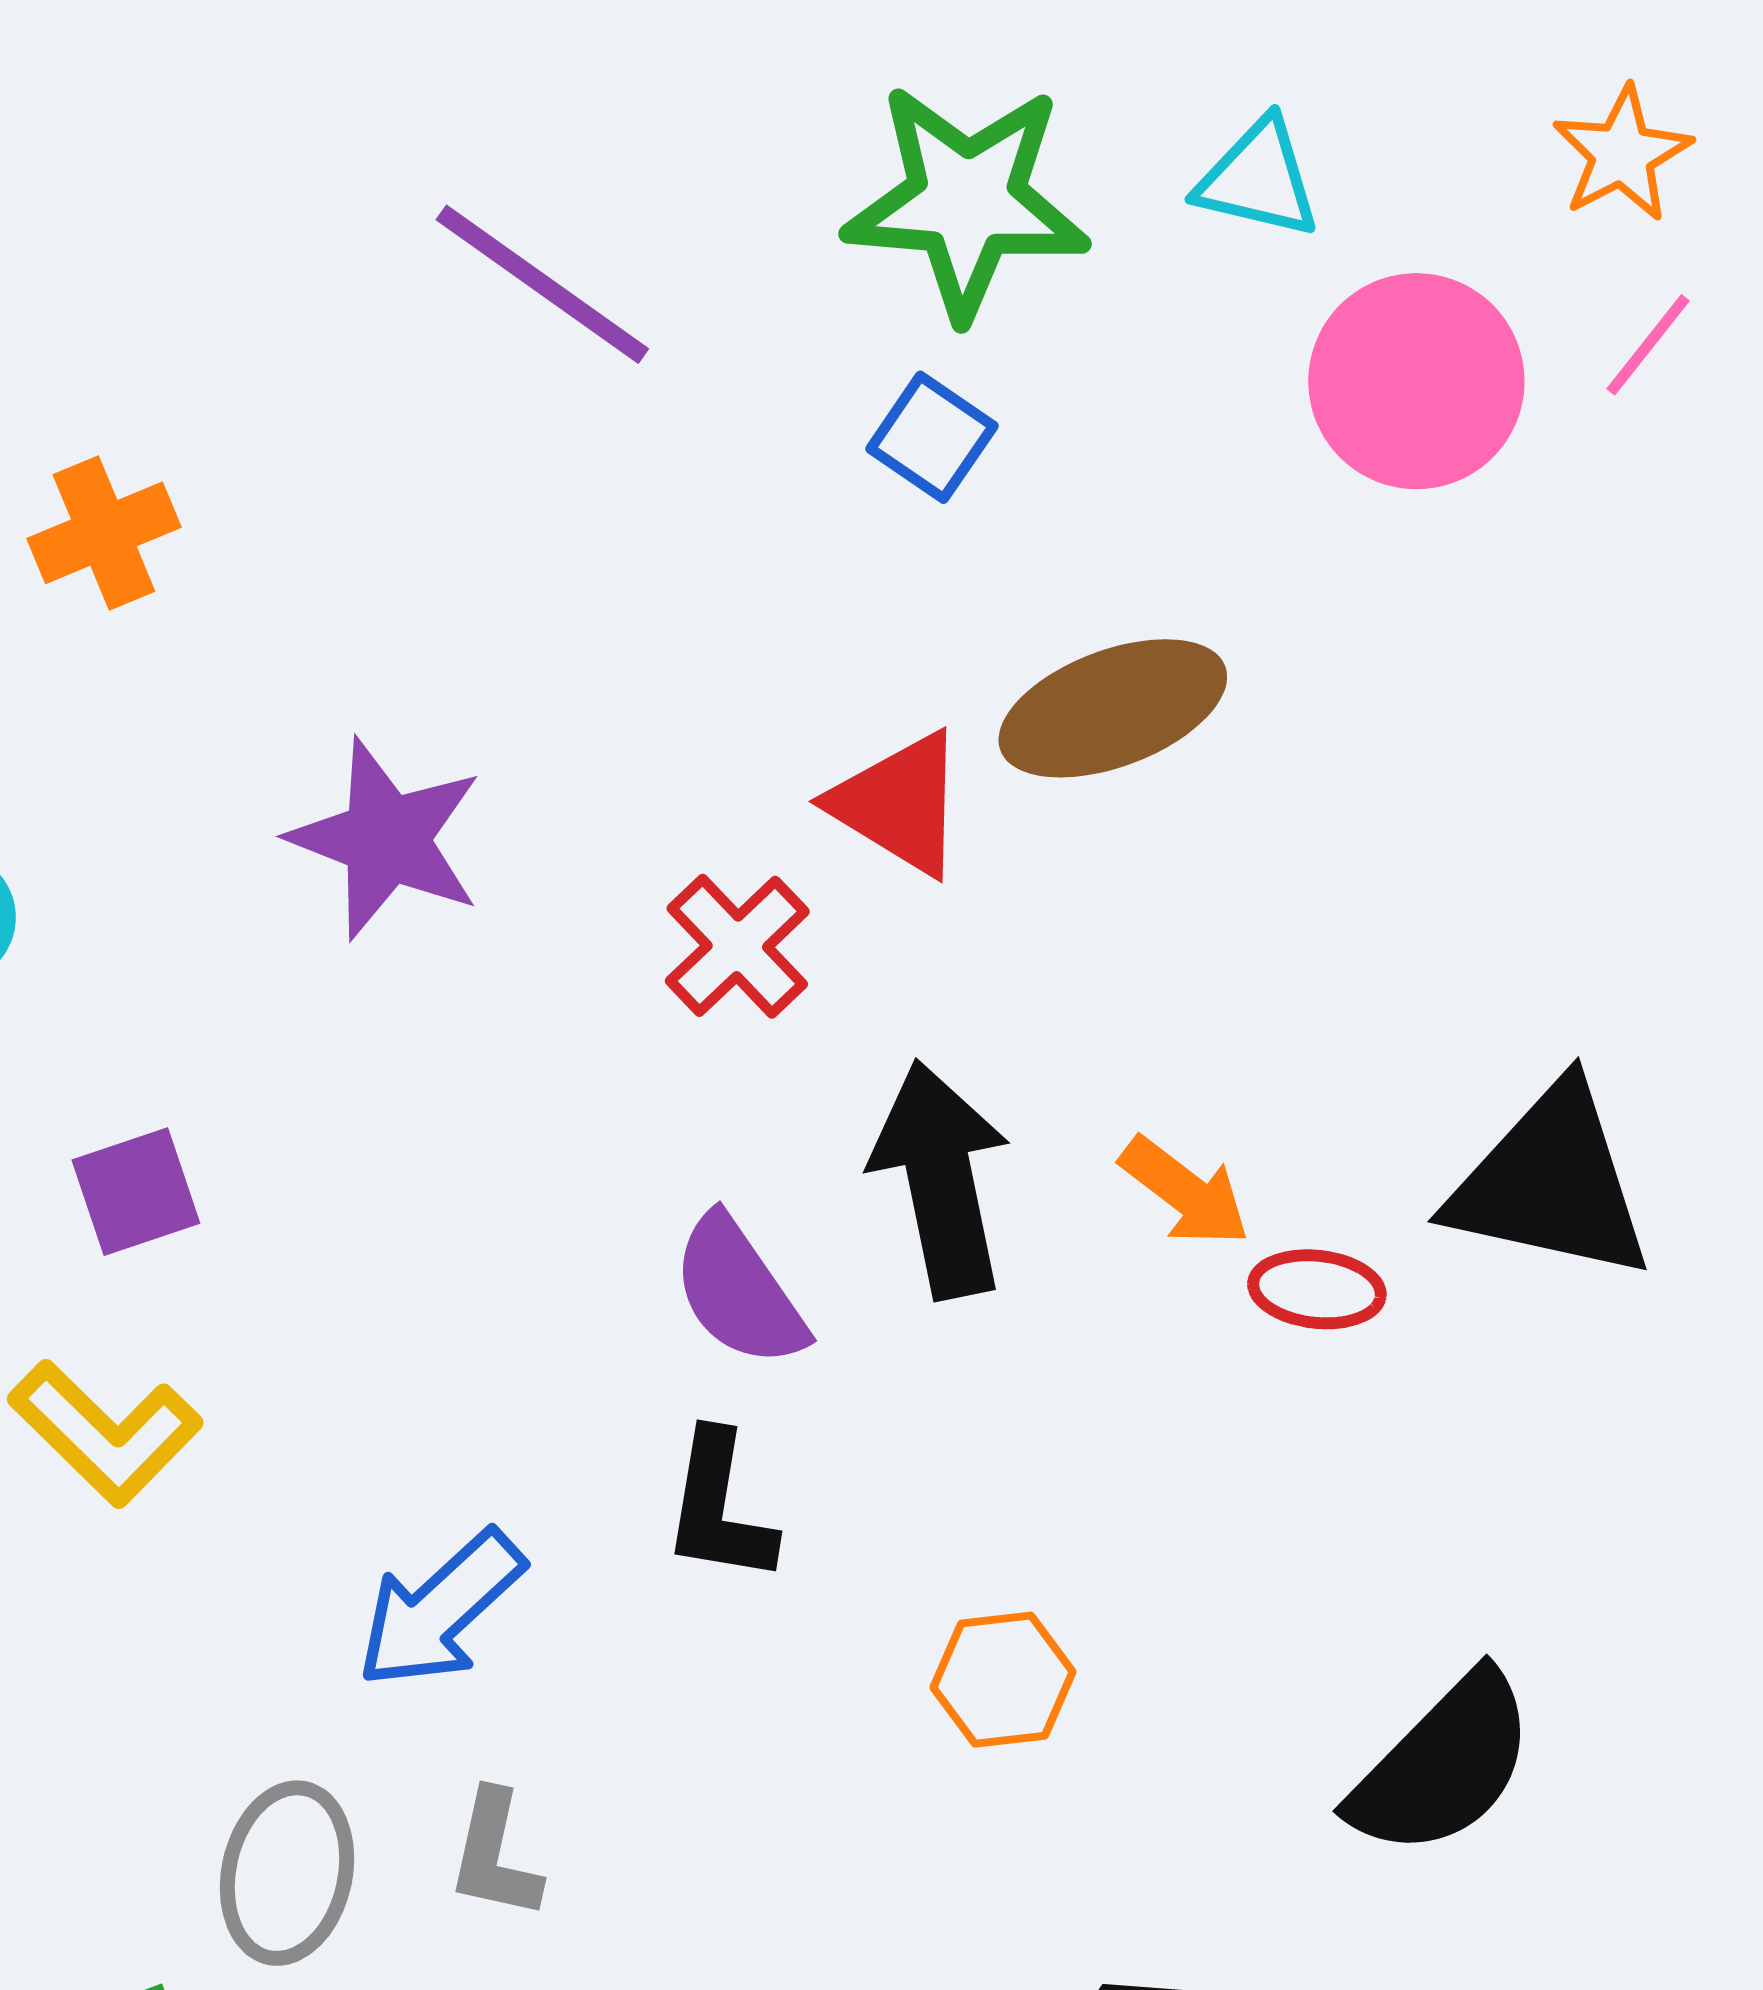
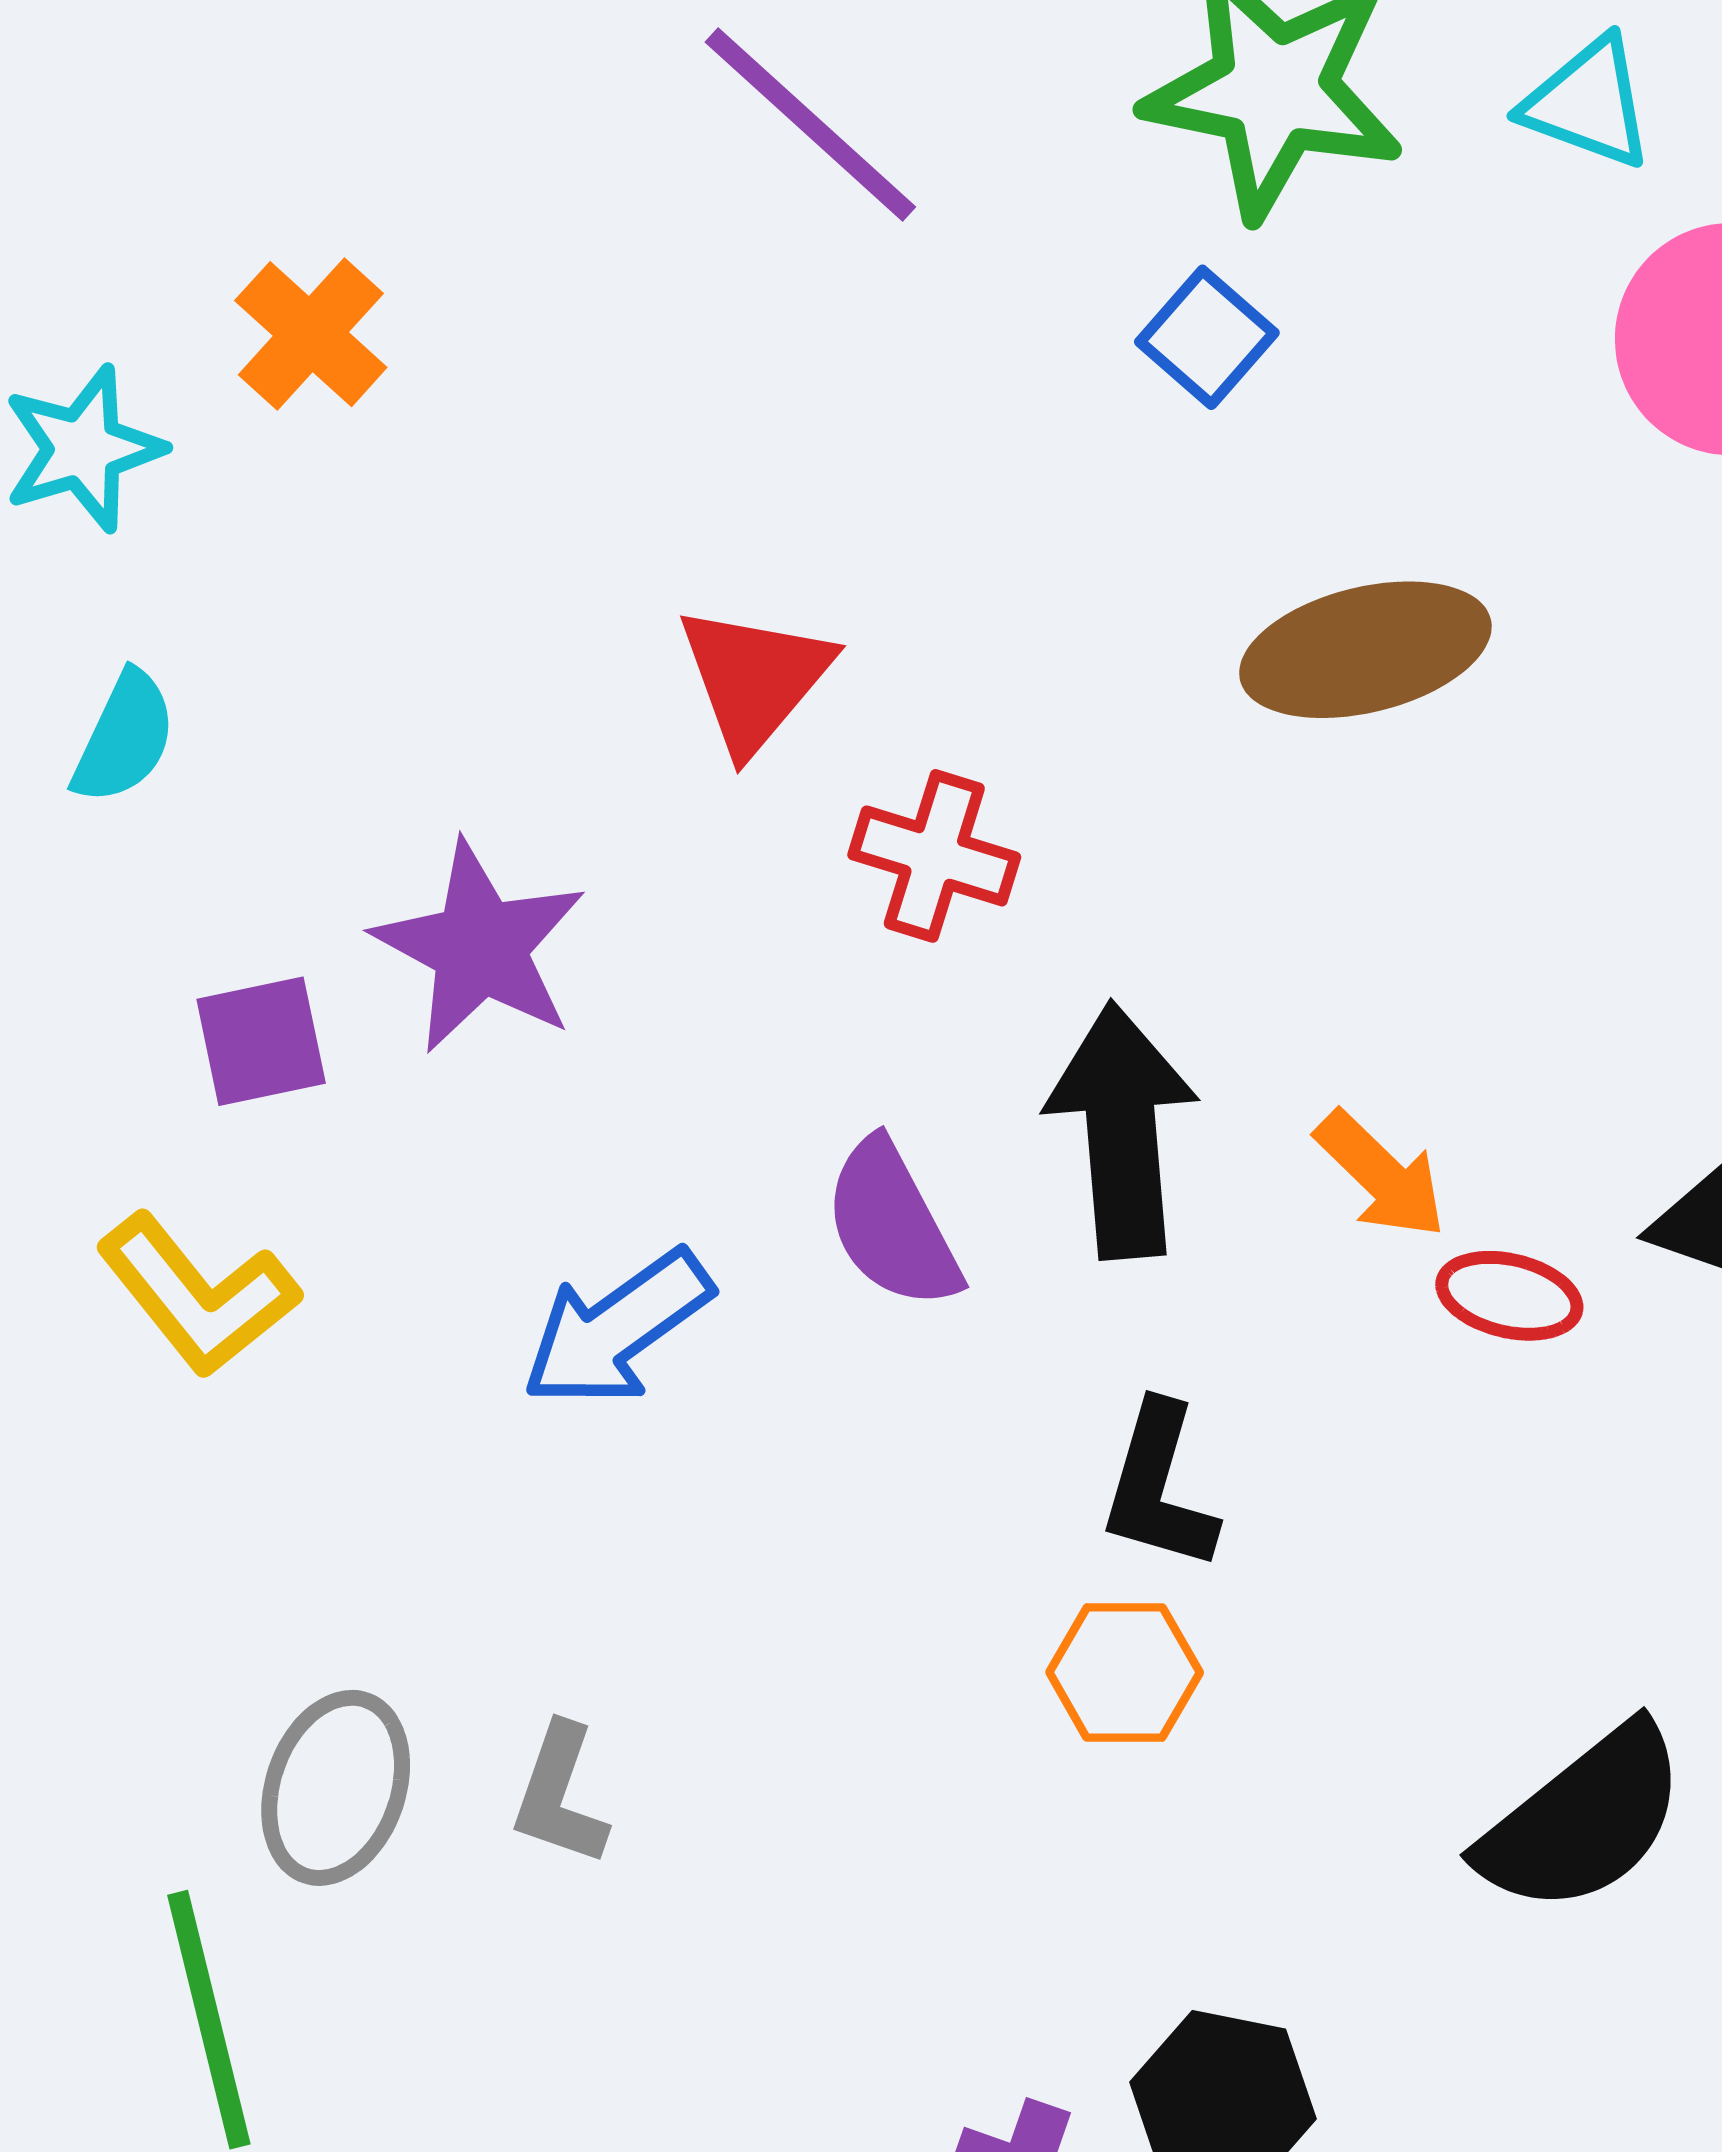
orange cross: (104, 533) -> (311, 334), turned -32
red triangle: (899, 804) -> (755, 679), moved, turned 32
purple star: (386, 839) -> (480, 947), moved
red cross: (737, 946) -> (934, 856), turned -36
black L-shape: (719, 1508) -> (1159, 1487), moved
blue arrow: (440, 1609) -> (617, 1329), moved

